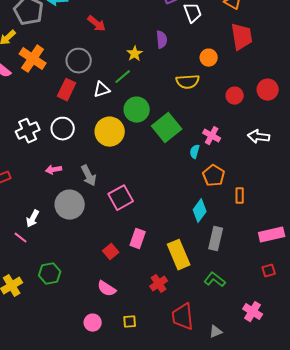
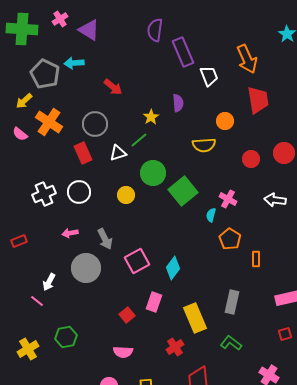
red rectangle: (67, 90) -> (83, 153), turned -50
yellow circle: (110, 132) -> (126, 195), size x0.6
cyan diamond: (200, 211) -> (173, 268), moved
pink semicircle: (107, 289) -> (123, 352), turned -30

